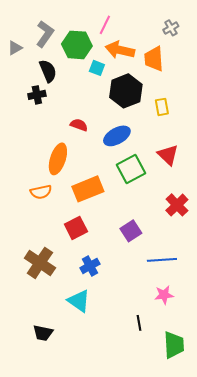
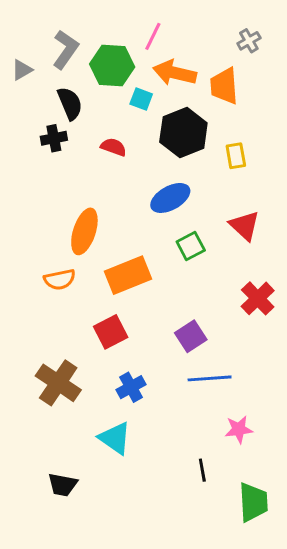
red semicircle: (79, 125) -> (114, 147), moved
green square: (131, 169) -> (191, 246), size x0.7
blue line: (162, 260) -> (210, 378), moved

